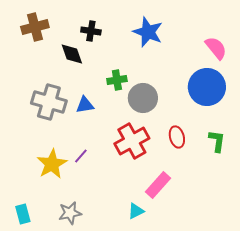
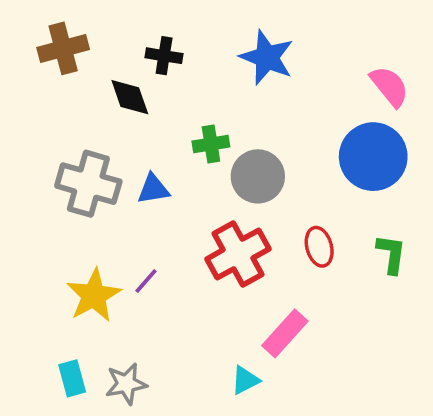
cyan rectangle: (23, 214) -> (72, 378), moved

